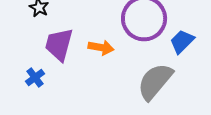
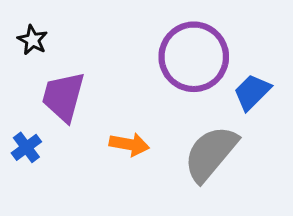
orange arrow: (101, 47) -> (129, 144), moved

